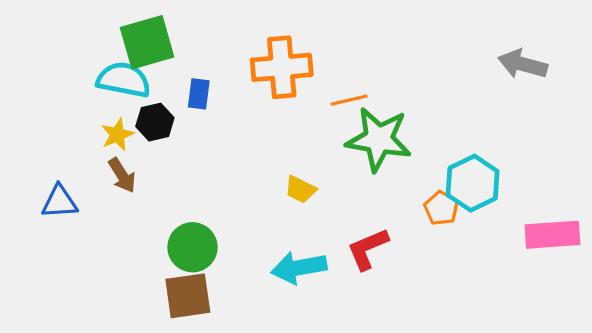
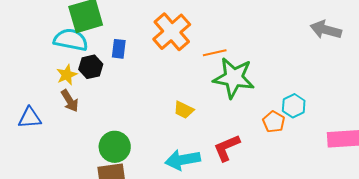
orange cross: (282, 67) -> (172, 32), turned -36
cyan hexagon: (473, 183) -> (294, 106), size x0.7

